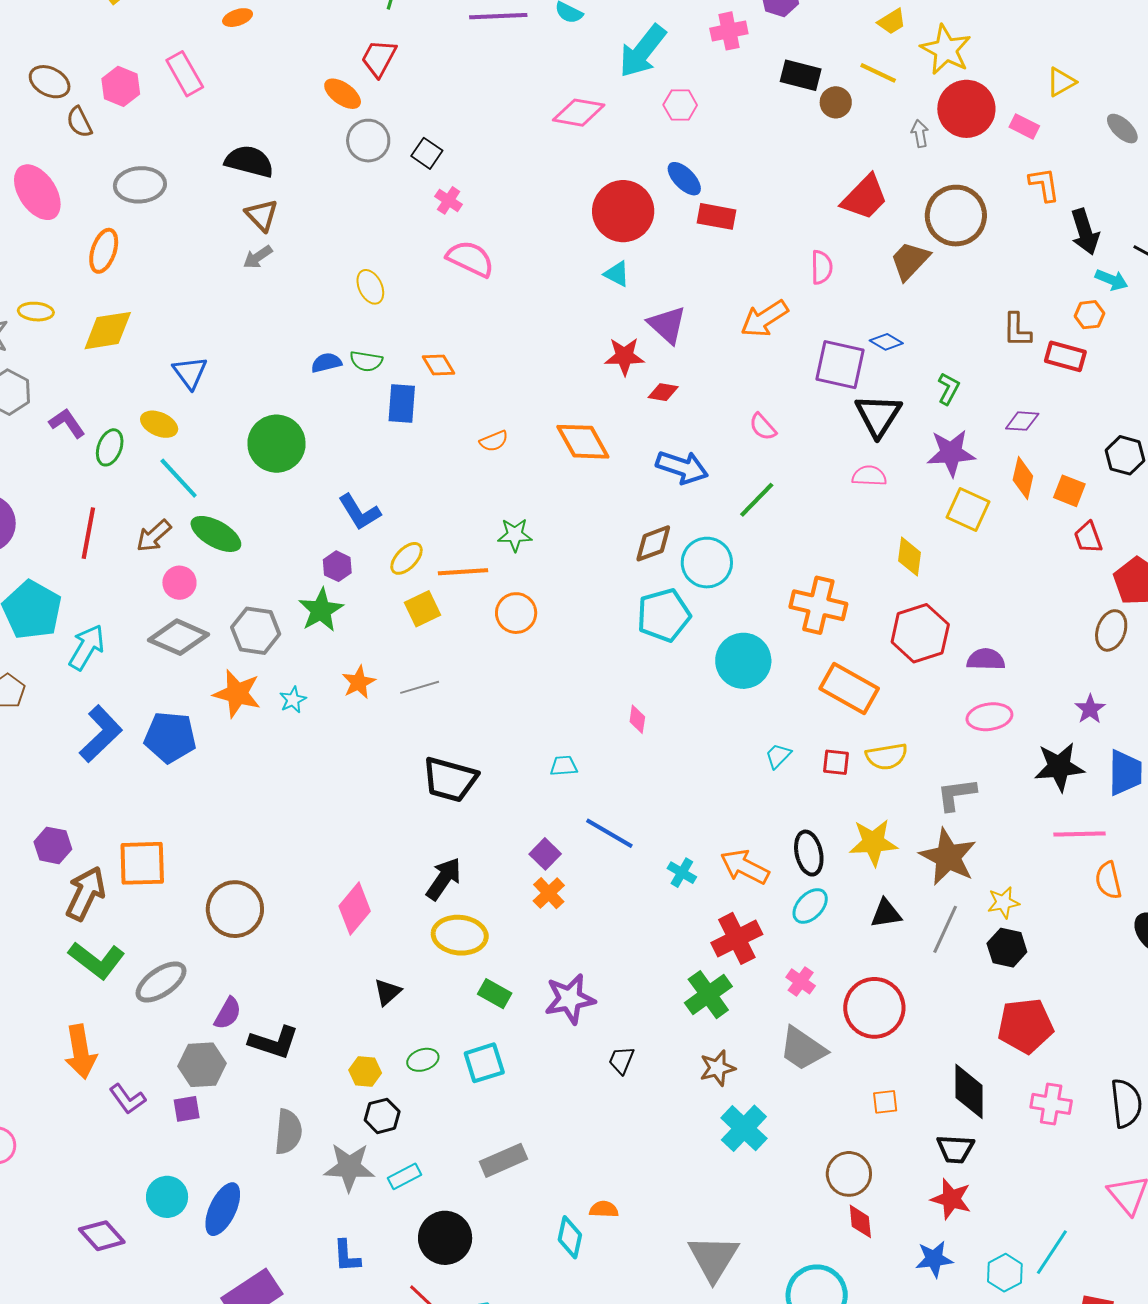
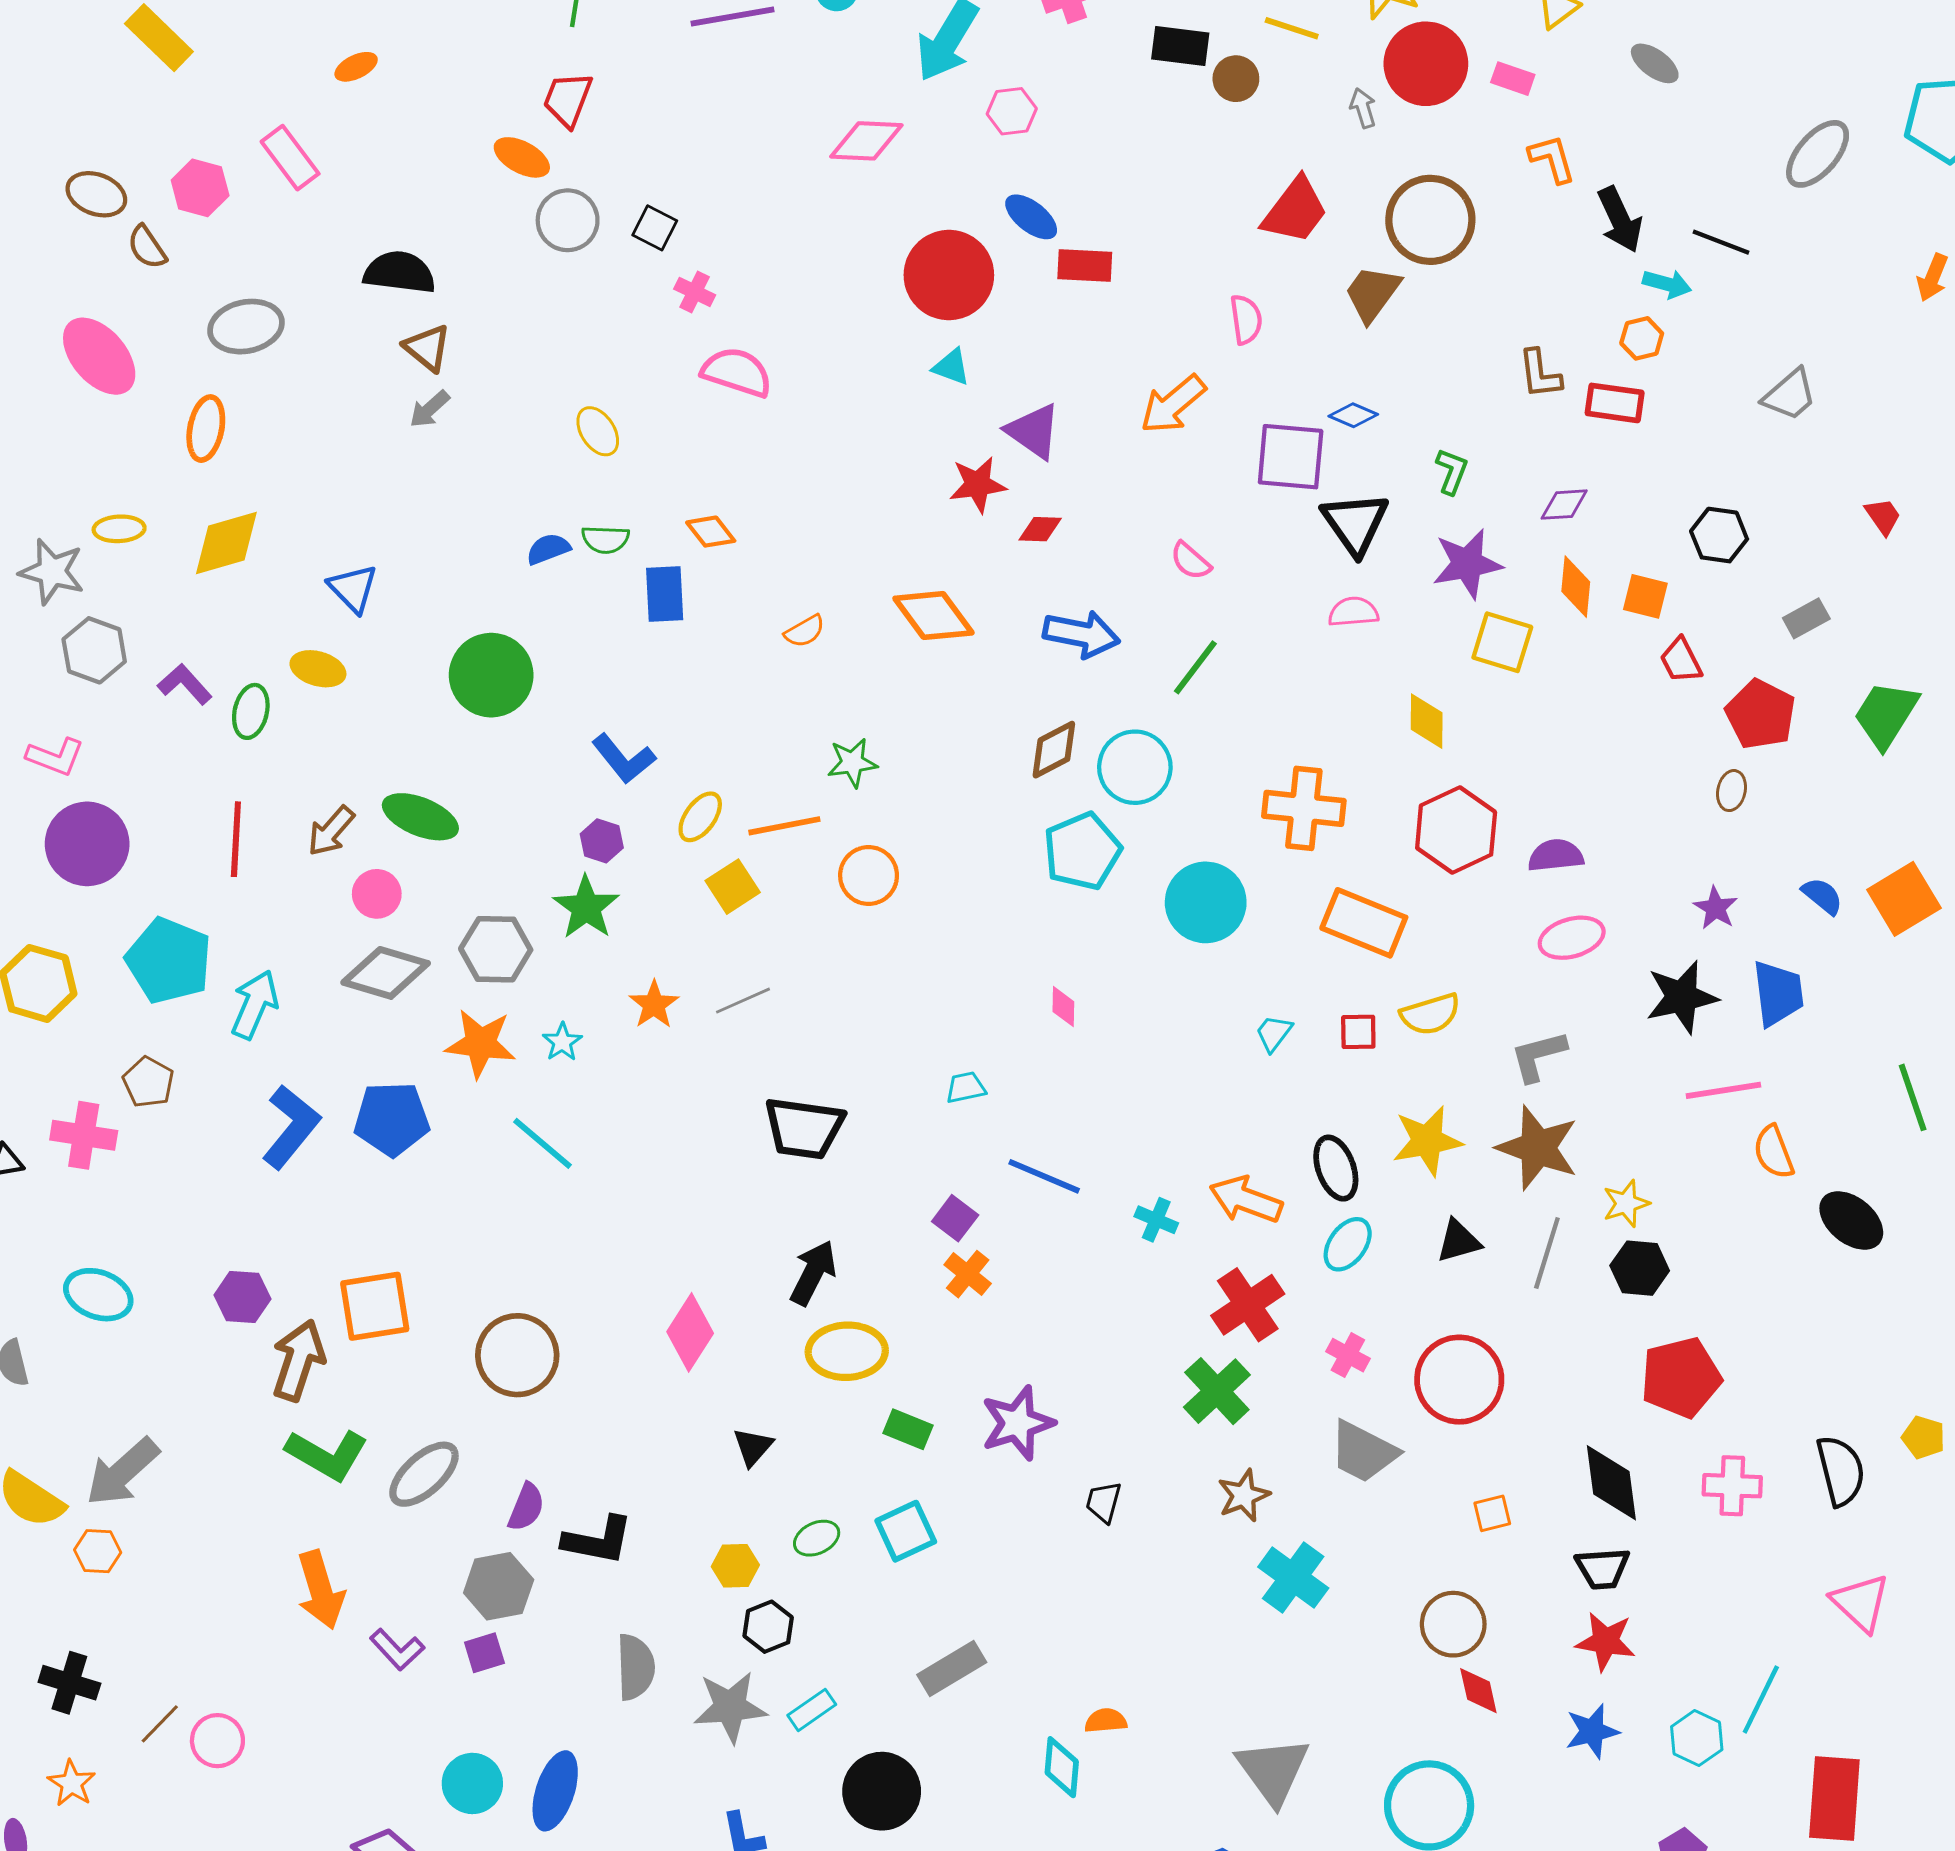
cyan line: (179, 478) -> (542, 1143), moved
brown ellipse: (1111, 630) -> (1732, 791), size x0.7

